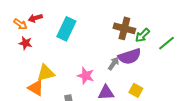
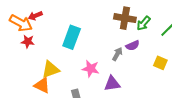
orange arrow: (20, 24) -> (21, 23), size x1.6
cyan rectangle: (66, 29) -> (72, 37), moved
purple semicircle: (130, 56) -> (133, 45), size x0.6
yellow square: (136, 90) -> (160, 63), moved

